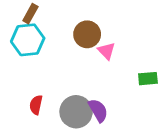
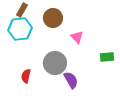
brown circle: (87, 34) -> (53, 18), moved
gray circle: (76, 112) -> (55, 63), moved

